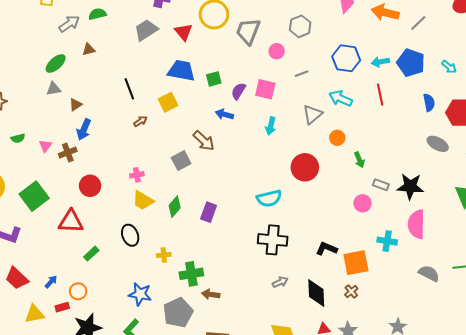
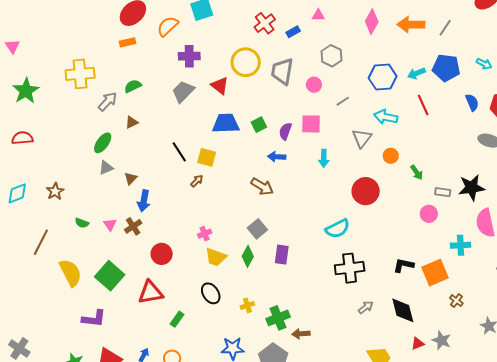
yellow square: (168, 102) -> (207, 157), moved, turned -36
green semicircle: (18, 138) -> (82, 223), turned 48
gray square: (181, 161) -> (257, 229), moved
brown cross: (351, 292) -> (456, 301), moved

